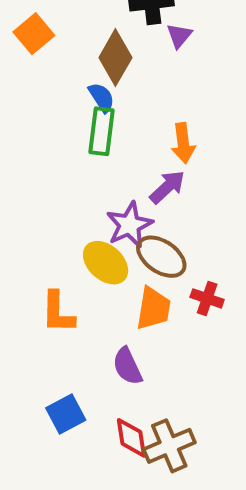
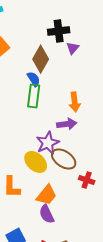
purple arrow: (167, 187) -> (67, 124), turned 36
orange trapezoid: (153, 308) -> (47, 195), moved, turned 30

